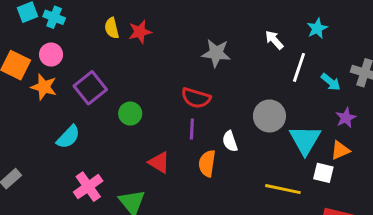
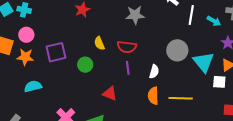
yellow semicircle: (112, 28) -> (99, 43), moved
purple square: (90, 88) -> (56, 52), turned 35
cyan semicircle: (68, 137) -> (33, 86), moved, turned -138
white semicircle: (230, 141) -> (154, 72), turned -136
orange semicircle: (207, 163) -> (153, 96), moved
yellow line: (283, 189) -> (181, 98), moved

